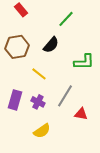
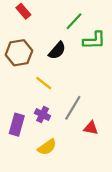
green L-shape: (84, 62) -> (94, 40), moved
purple rectangle: (15, 100) -> (17, 125), moved

